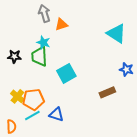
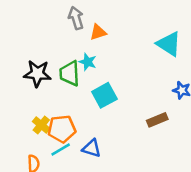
cyan star: (43, 42) -> (88, 62), moved
black star: (14, 56) -> (37, 73), size x1.5

